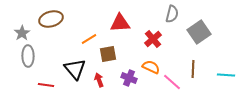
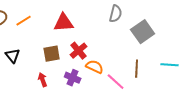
orange line: (89, 39) -> (24, 21), moved
red cross: (153, 39) -> (79, 51), moved
black triangle: (75, 69) -> (13, 56), moved, size x0.7
cyan line: (226, 75) -> (170, 65), moved

